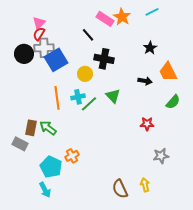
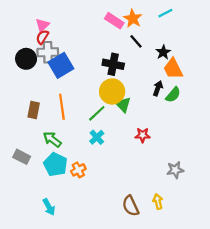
black line: (88, 35) -> (136, 41), moved
orange trapezoid: (168, 72) -> (173, 69), moved
yellow circle: (85, 74) -> (112, 91), moved, size x1.5
black arrow: (145, 81) -> (158, 88), turned -80
cyan cross: (78, 97) -> (97, 137), moved, turned -32
green semicircle: (173, 102) -> (173, 95), moved
red star: (147, 124) -> (143, 135), moved
brown rectangle: (31, 128) -> (34, 110), moved
cyan pentagon: (51, 167) -> (55, 164), moved

